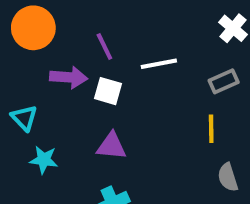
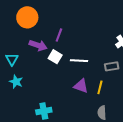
purple line: (104, 46) -> (59, 35), turned 32
white line: (159, 64) -> (79, 61), moved
purple triangle: (111, 146) -> (81, 86), moved

